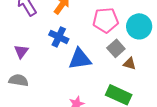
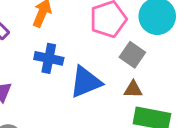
brown triangle: (130, 64) -> (133, 89), moved

